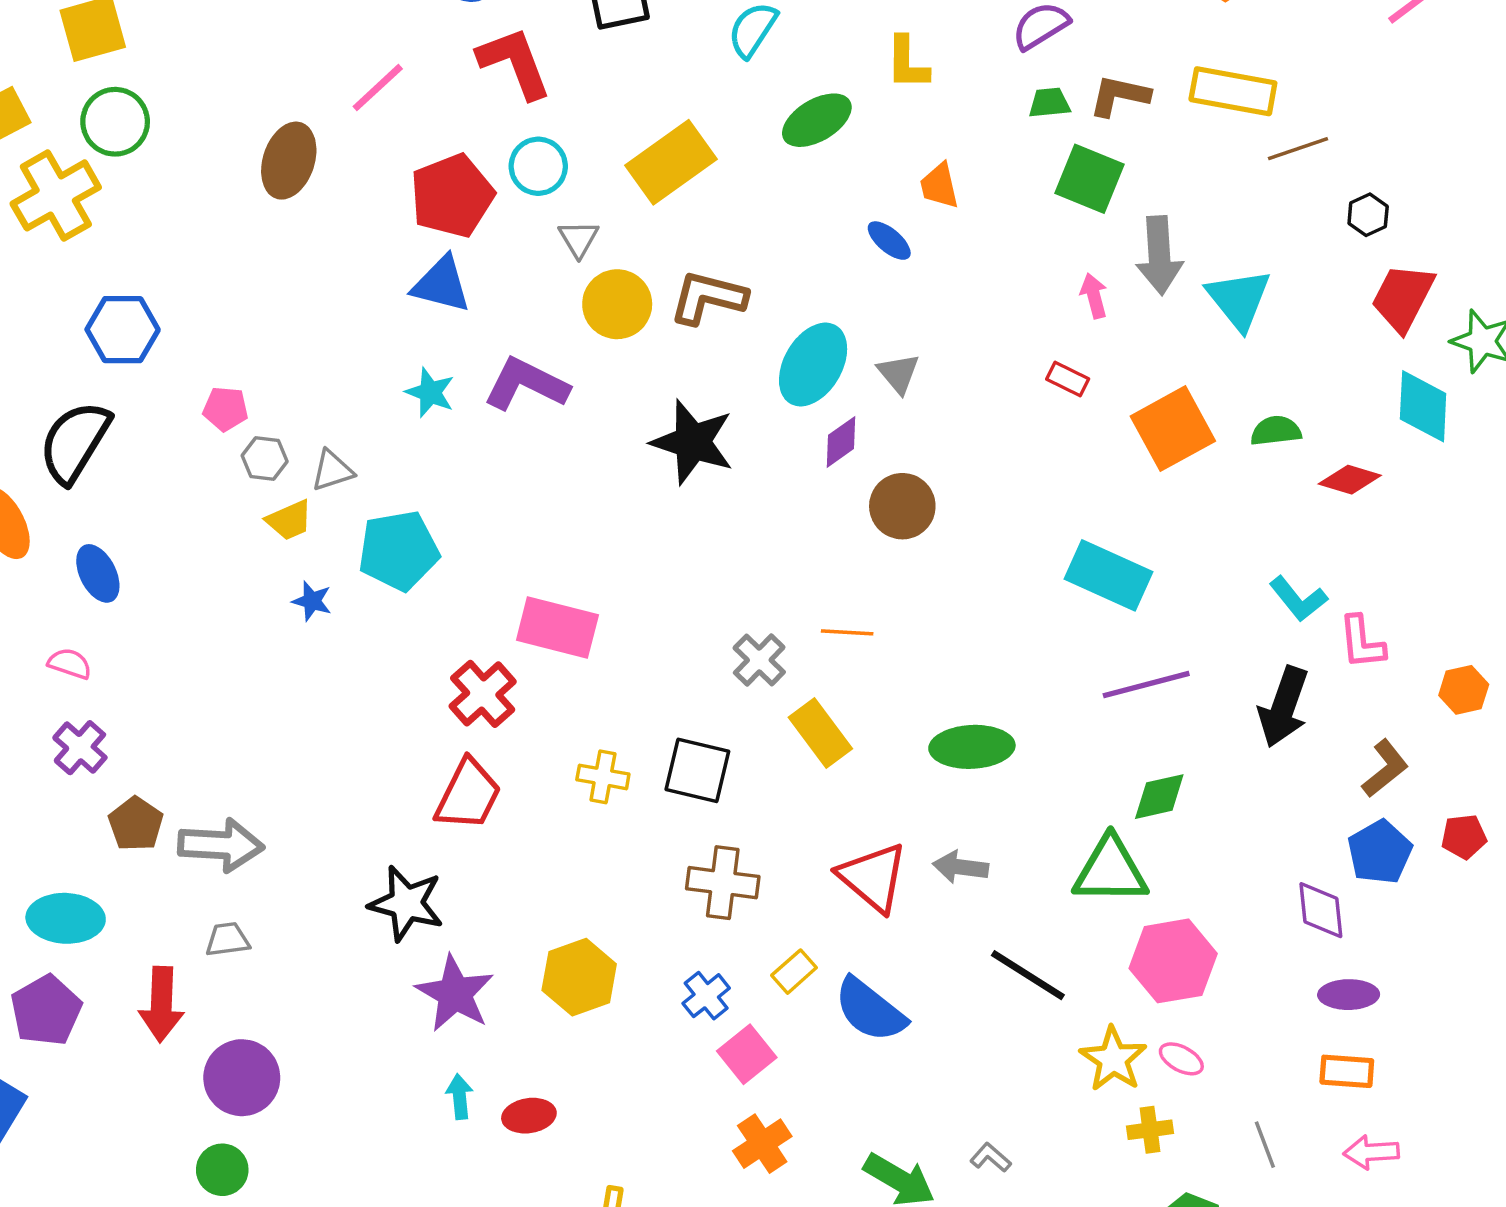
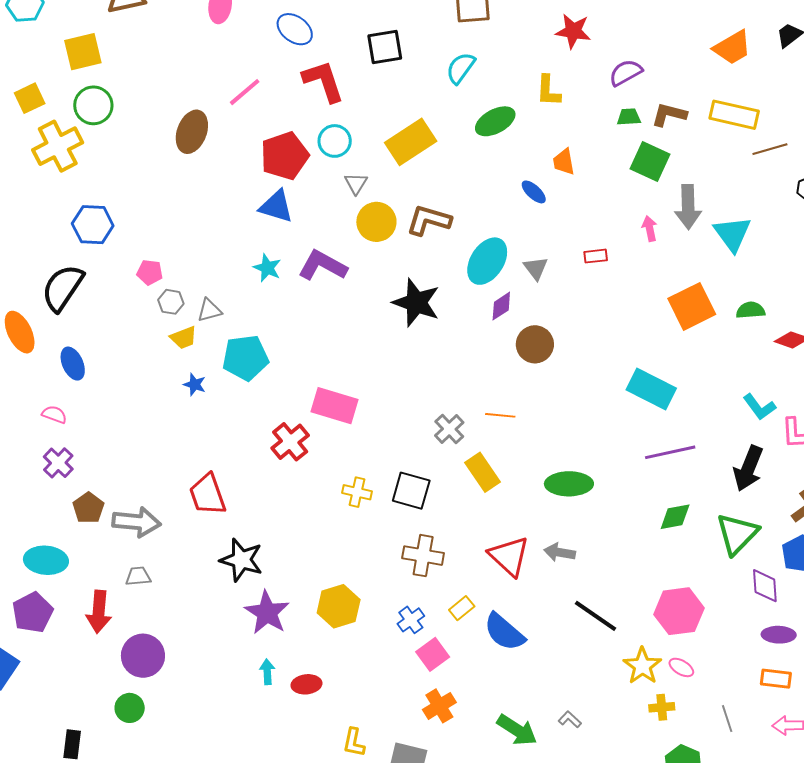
red rectangle: (1068, 379) -> (596, 256), moved, turned -35
red trapezoid: (468, 795) -> (208, 495), moved, turned 132
green triangle: (1111, 870) -> (737, 534), moved, turned -48

